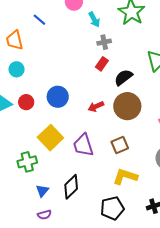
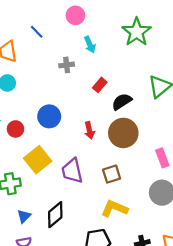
cyan arrow: (94, 19) -> (90, 45), moved
gray cross: (104, 42) -> (67, 65), moved
red circle: (26, 102) -> (15, 129), moved
red arrow: (96, 106) -> (89, 130), turned -84

